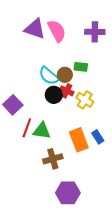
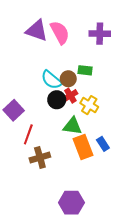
red cross: (67, 91) -> (70, 96), turned 32
green triangle: (42, 131) -> (72, 126), moved
brown cross: (53, 159) -> (40, 158), moved

